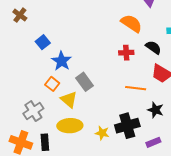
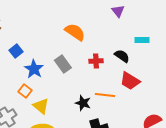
orange semicircle: (131, 23) -> (75, 32), moved
gray rectangle: (85, 82) -> (63, 64), moved
black star: (155, 110) -> (83, 103), moved

